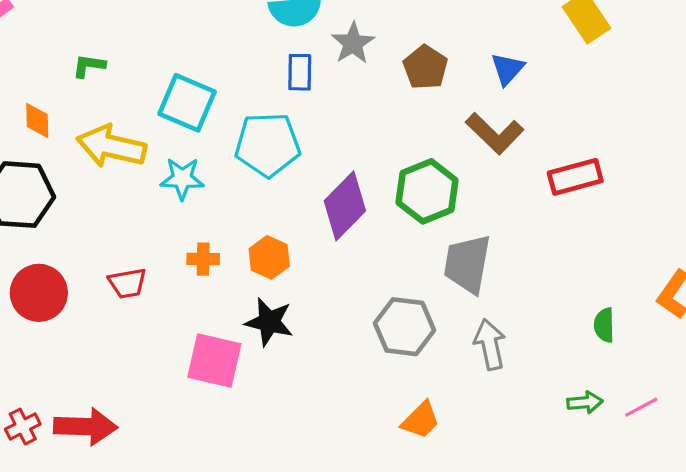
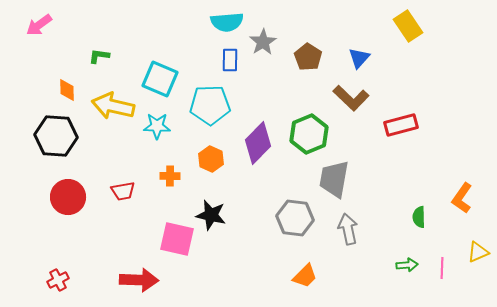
orange hexagon: (269, 257) -> (211, 159), moved
pink line: (641, 407) -> (442, 268), turned -60
red arrow: (86, 427) -> (139, 280), moved

